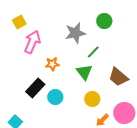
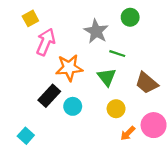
gray star: (75, 33) -> (96, 31), turned -30
green line: (93, 52) -> (117, 54), turned 64
orange star: (52, 64) -> (69, 68), size x1.6

